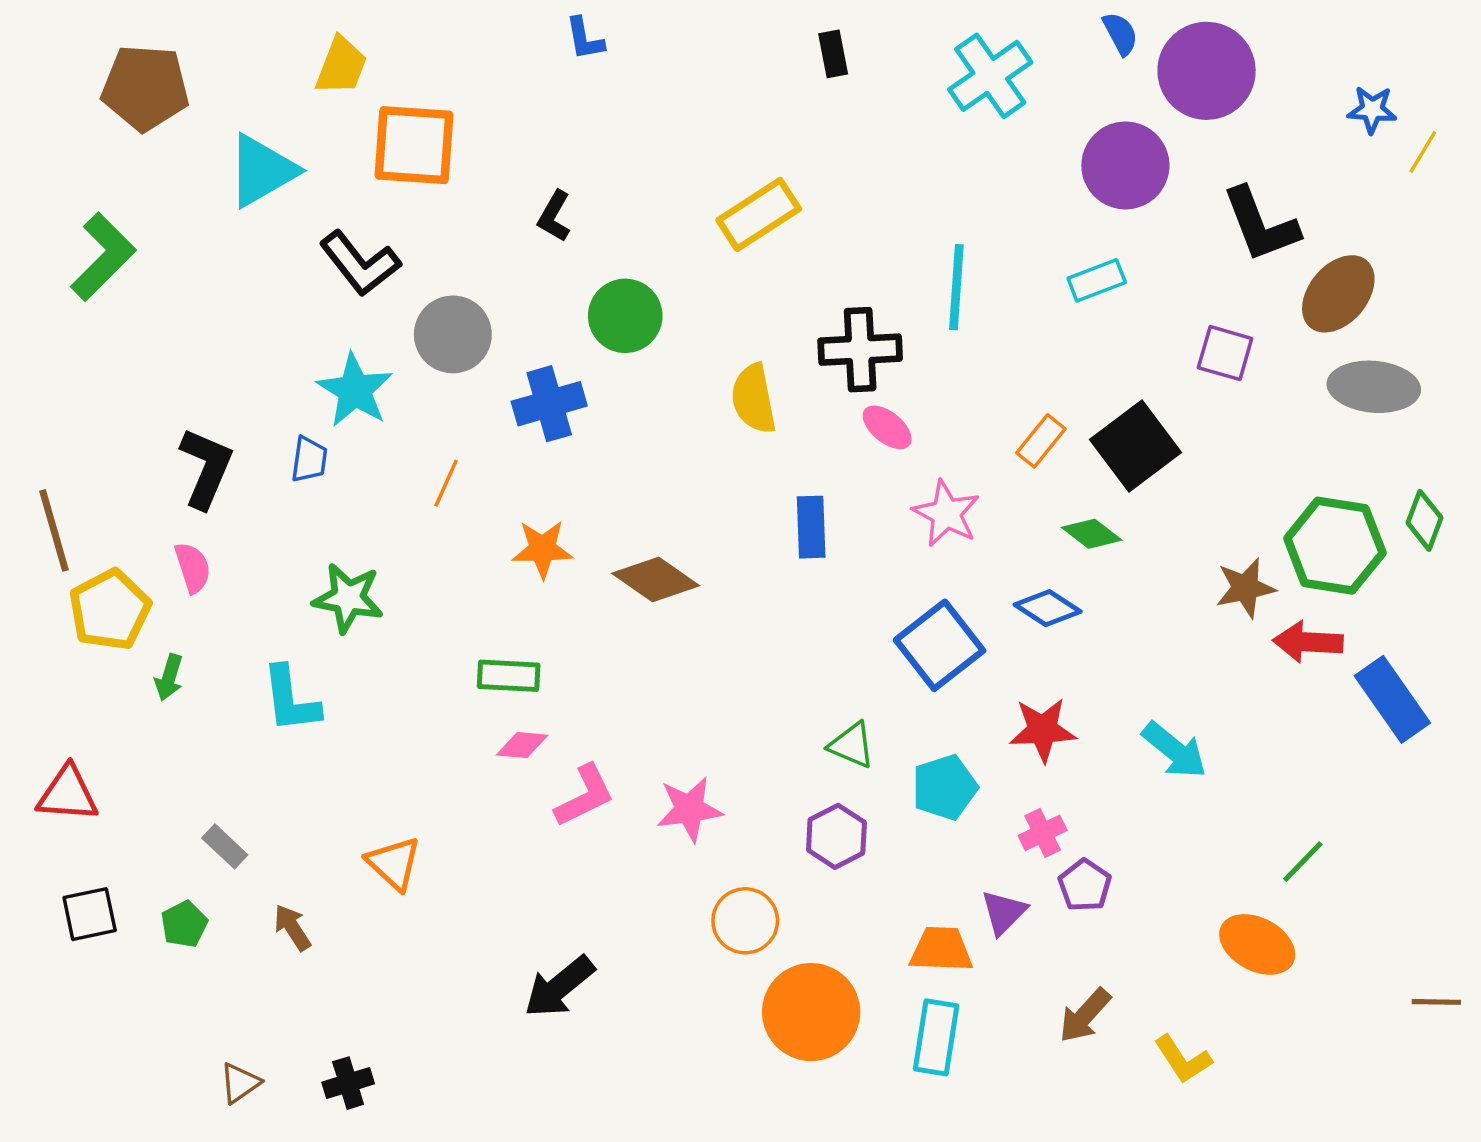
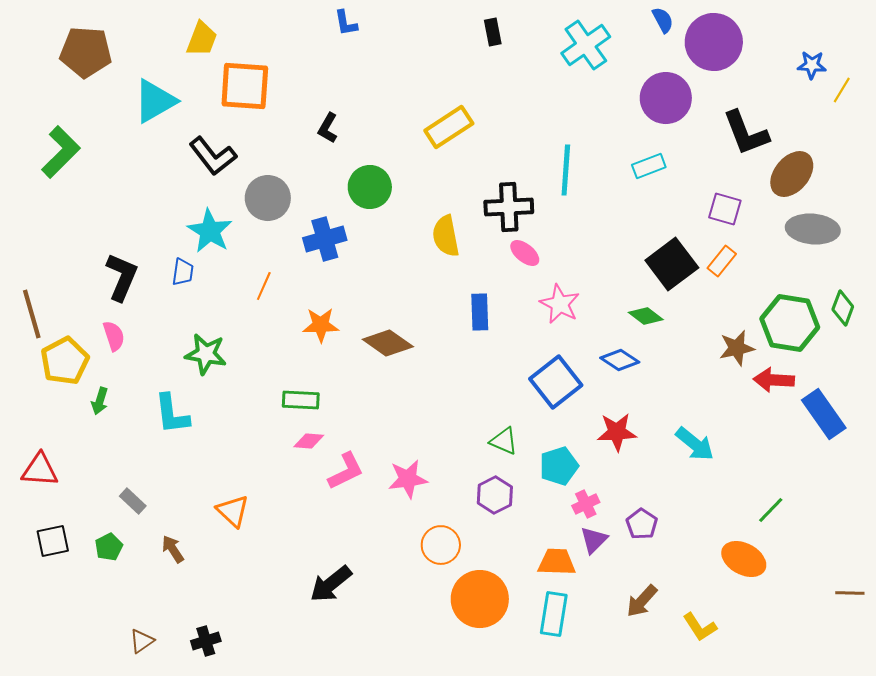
orange rectangle: (1041, 441) -> (722, 261), moved
pink cross: (1043, 833) -> (586, 504), moved

